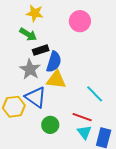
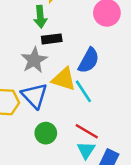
green arrow: (28, 34) -> (40, 17), turned 42
blue semicircle: (54, 62) -> (89, 60), moved
cyan line: (95, 94) -> (83, 91), moved

